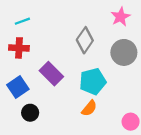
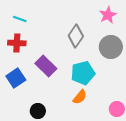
cyan line: (22, 21) -> (20, 19), turned 40
black circle: (30, 113) -> (38, 111), moved

